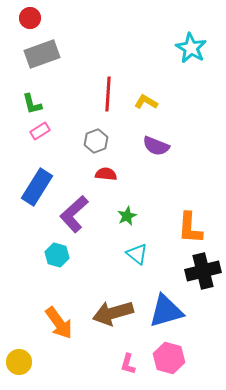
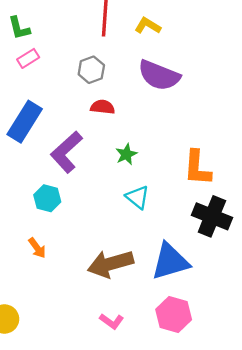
purple semicircle: (156, 146) -> (159, 75), size x1.4
black cross: (203, 271) -> (212, 216), turned 36
orange arrow: (59, 323) -> (37, 248), moved, size x0.6
pink L-shape: (128, 364) -> (112, 321), moved, turned -70

